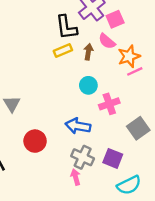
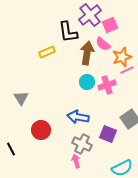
yellow rectangle: (63, 51) -> (47, 52), moved
brown arrow: (88, 52) -> (87, 53), size x1.6
pink cross: (109, 104) -> (107, 85), moved
purple square: (113, 158) -> (108, 134), moved

